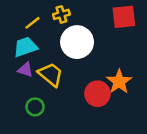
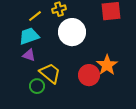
yellow trapezoid: (51, 74) -> (50, 73), moved

